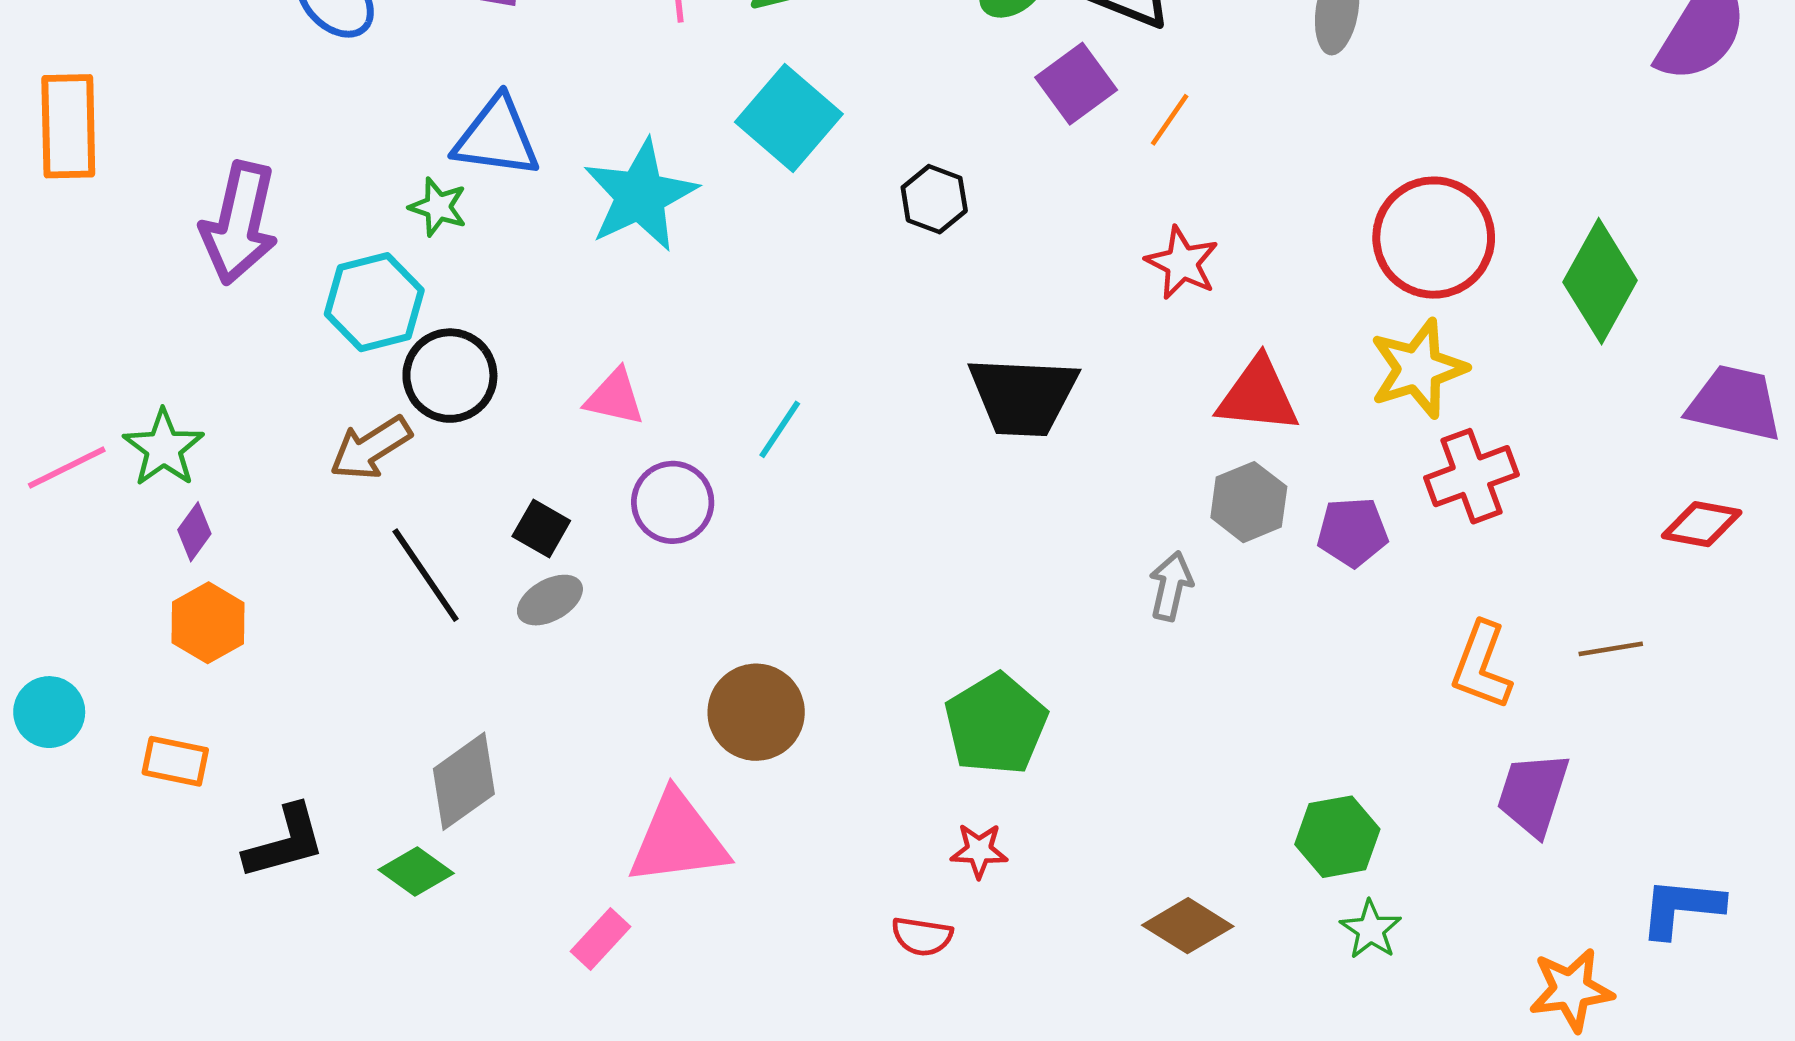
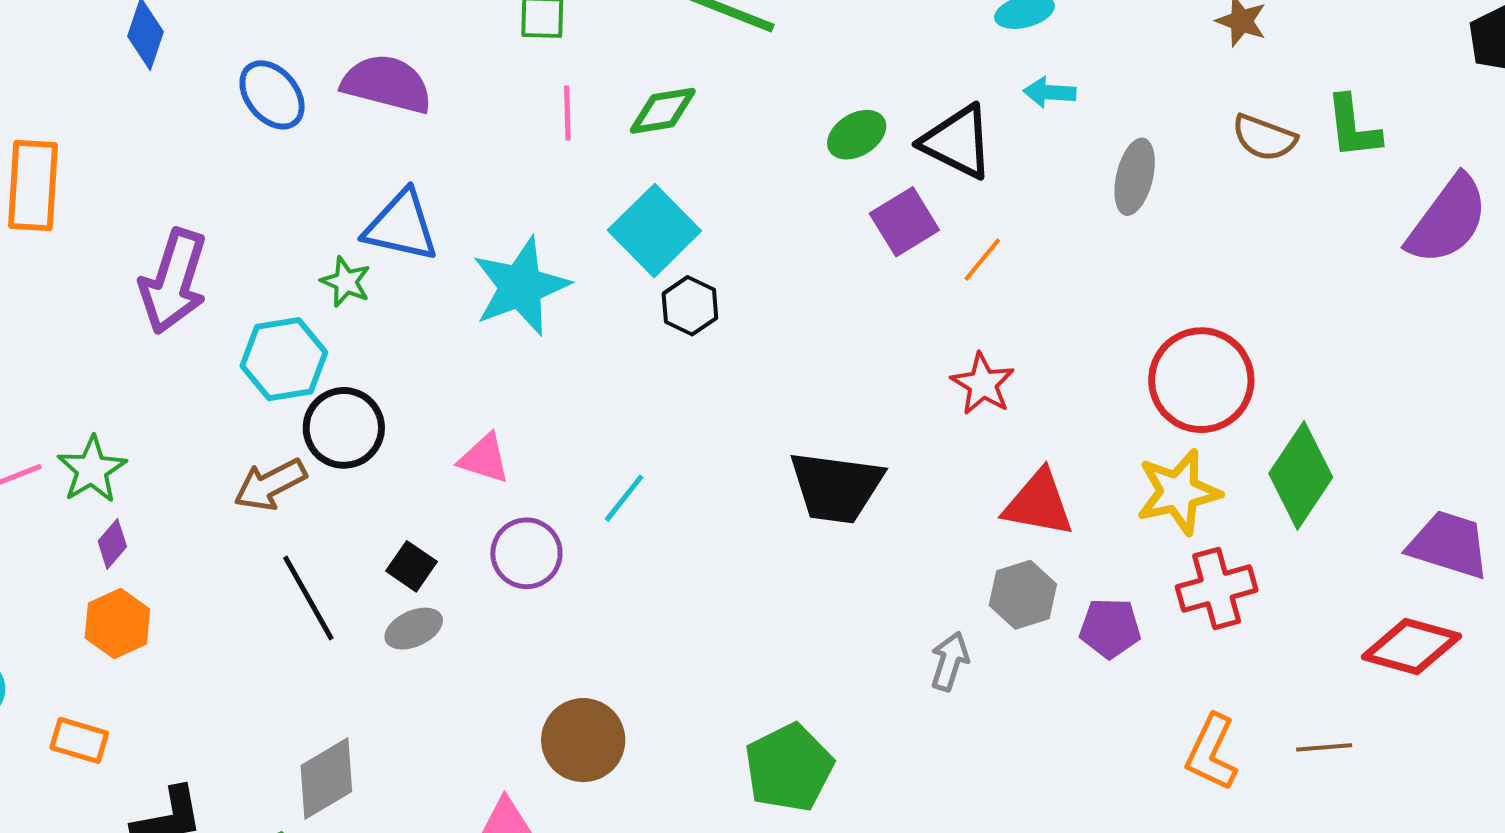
black hexagon: (934, 199) -> (690, 306), moved
green diamond: (1600, 281) -> (1301, 475), moved
red diamond: (1702, 524) -> (1411, 646), size x1.4

